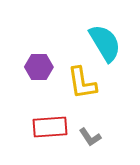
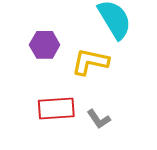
yellow L-shape: (82, 83) -> (90, 62), turned 111

